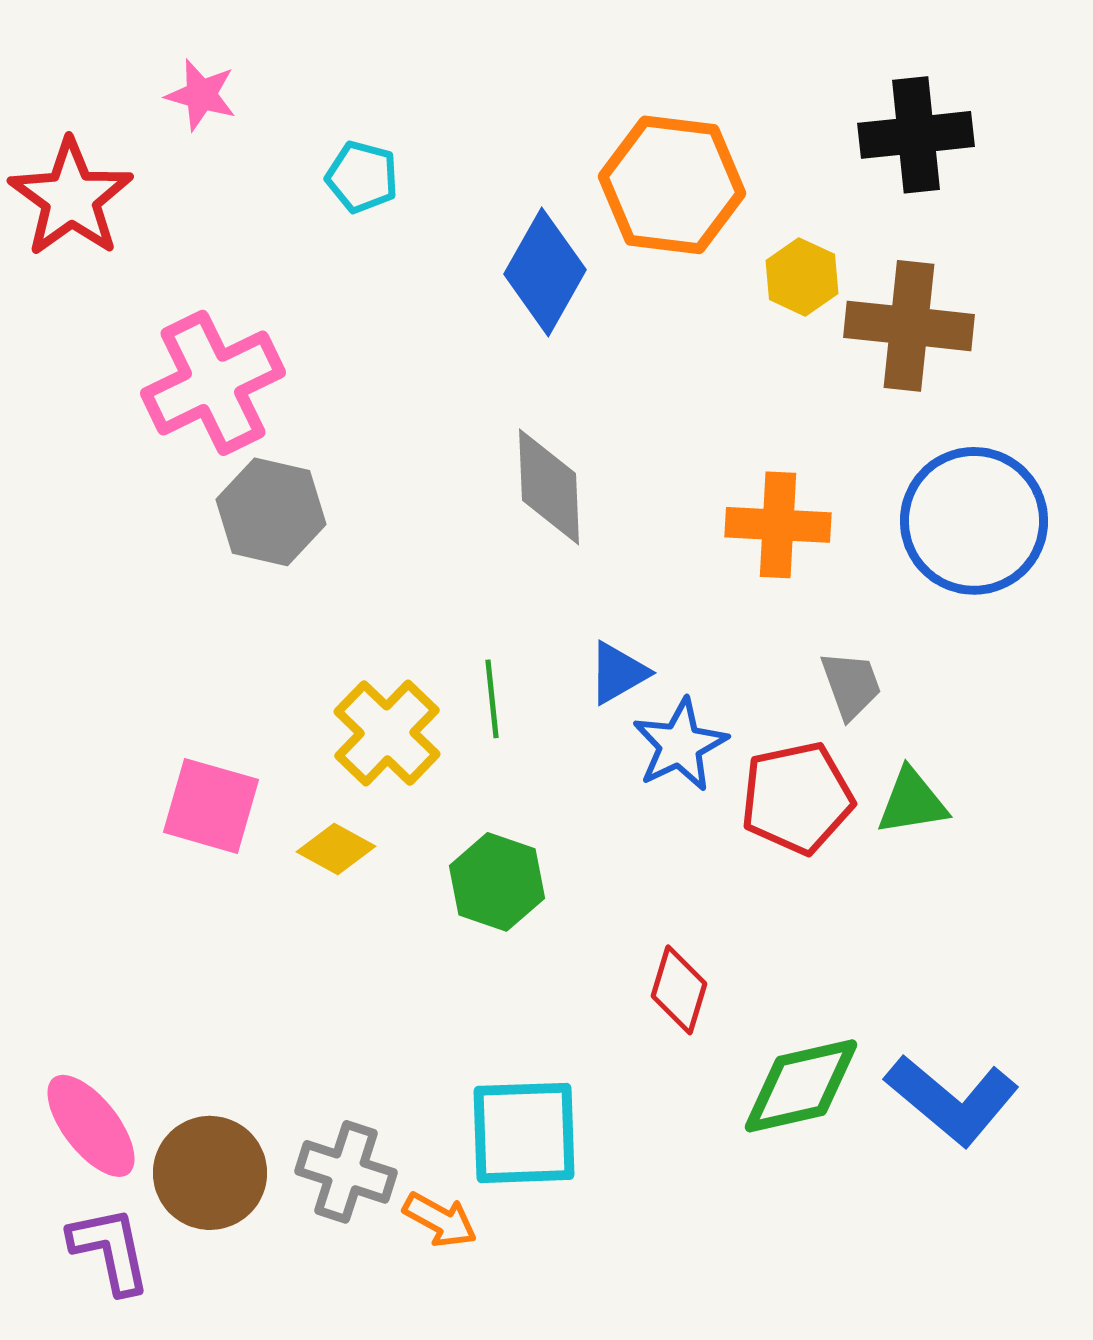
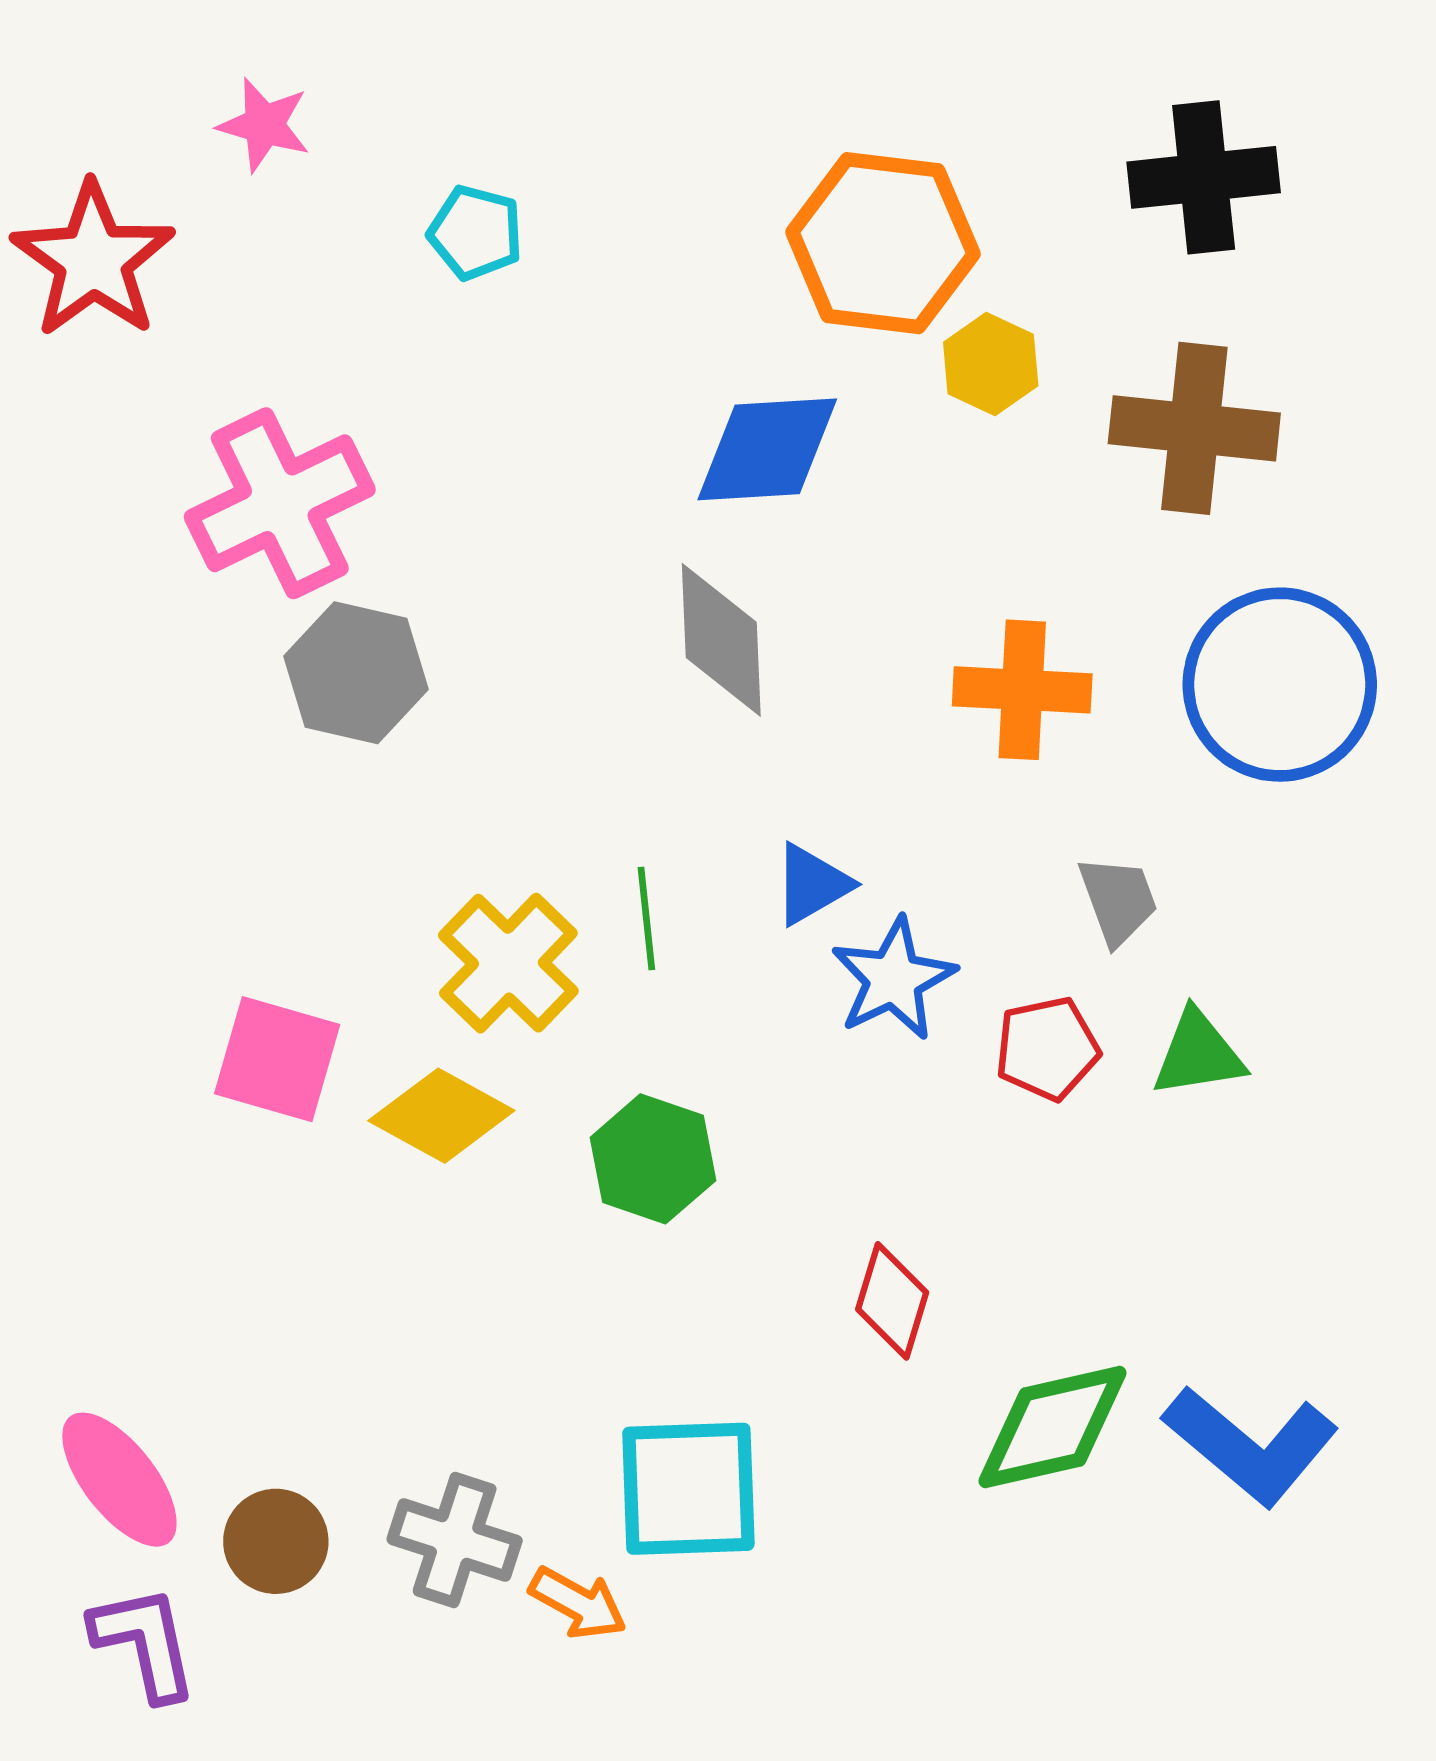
blue diamond: (545, 272) -> (767, 449), moved, turned 57
yellow hexagon: (802, 277) -> (991, 364), moved
red pentagon: (797, 798) -> (1047, 1049), size x0.7
yellow diamond: (336, 849) -> (441, 1116), size x1.4
brown circle: (210, 1173) -> (276, 1541), size x0.7

